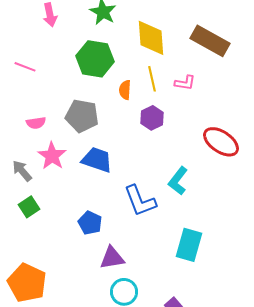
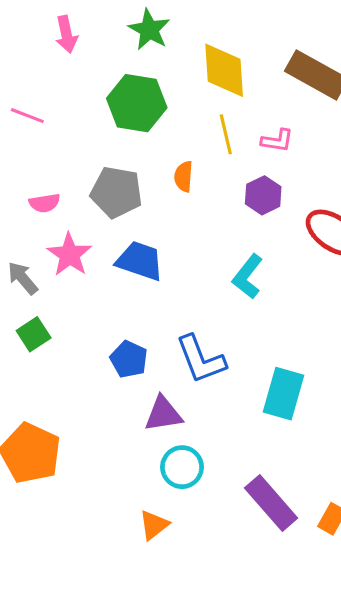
orange semicircle: (125, 90) -> (184, 177), moved
purple hexagon: (152, 118) -> (263, 195), moved
cyan L-shape: (178, 181) -> (248, 277), moved
blue L-shape: (140, 201) -> (201, 359), moved

